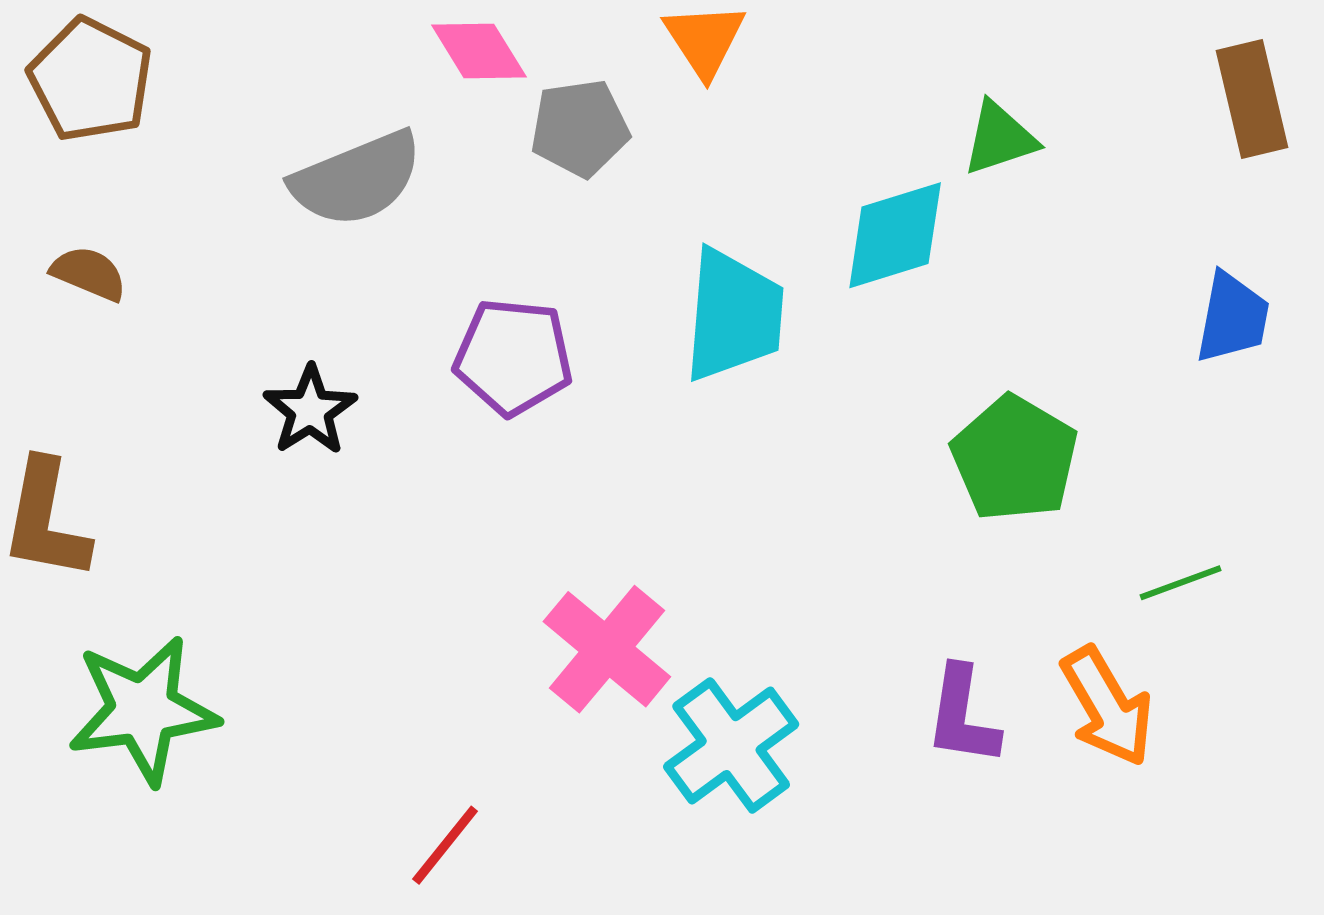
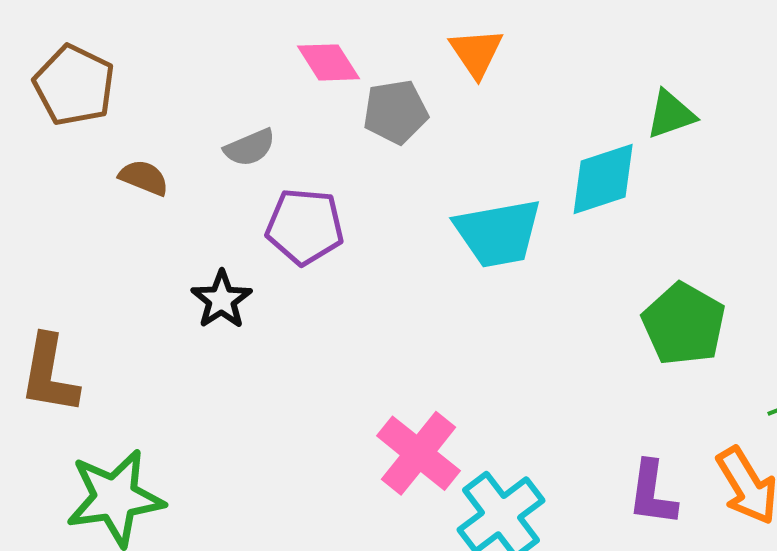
gray semicircle: (357, 179) -> (250, 148), size x0.6
brown semicircle: (89, 273) -> (144, 178), moved
cyan trapezoid: (734, 315) -> (498, 233), turned 76
purple pentagon: (513, 357) -> (305, 226), moved

